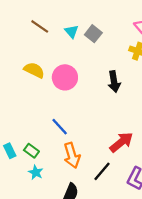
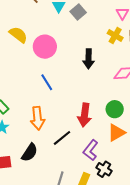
blue line: (60, 127) -> (47, 82), moved
red arrow: (121, 142) -> (85, 115), turned 125

